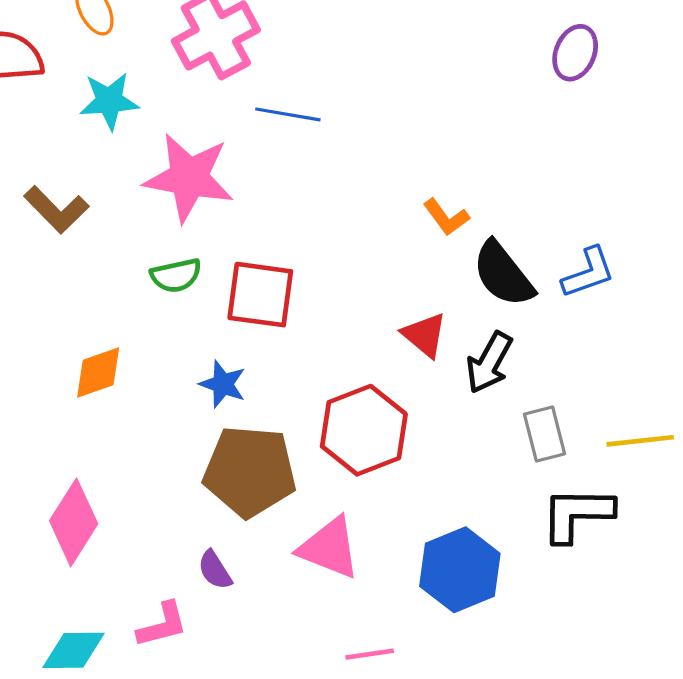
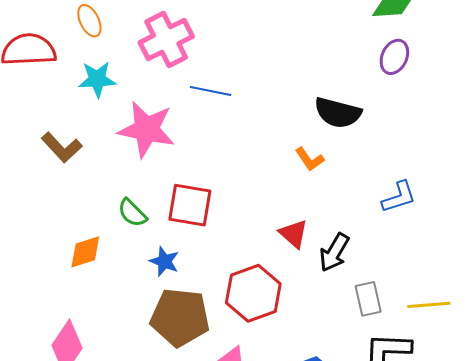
black semicircle: (503, 274) -> (338, 113), moved, turned -39
green semicircle: (176, 275) -> (132, 213), moved, turned 56

